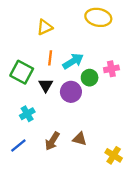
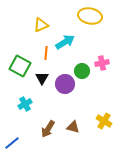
cyan arrow: (73, 61) -> (65, 42), moved
blue line: (18, 145) -> (12, 143), moved
yellow cross: (114, 155) -> (104, 121), moved

